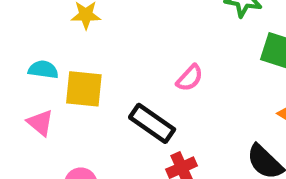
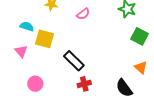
pink semicircle: (190, 78) -> (83, 14), moved

